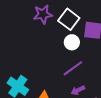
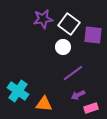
white circle: (72, 42) -> (63, 47), moved

